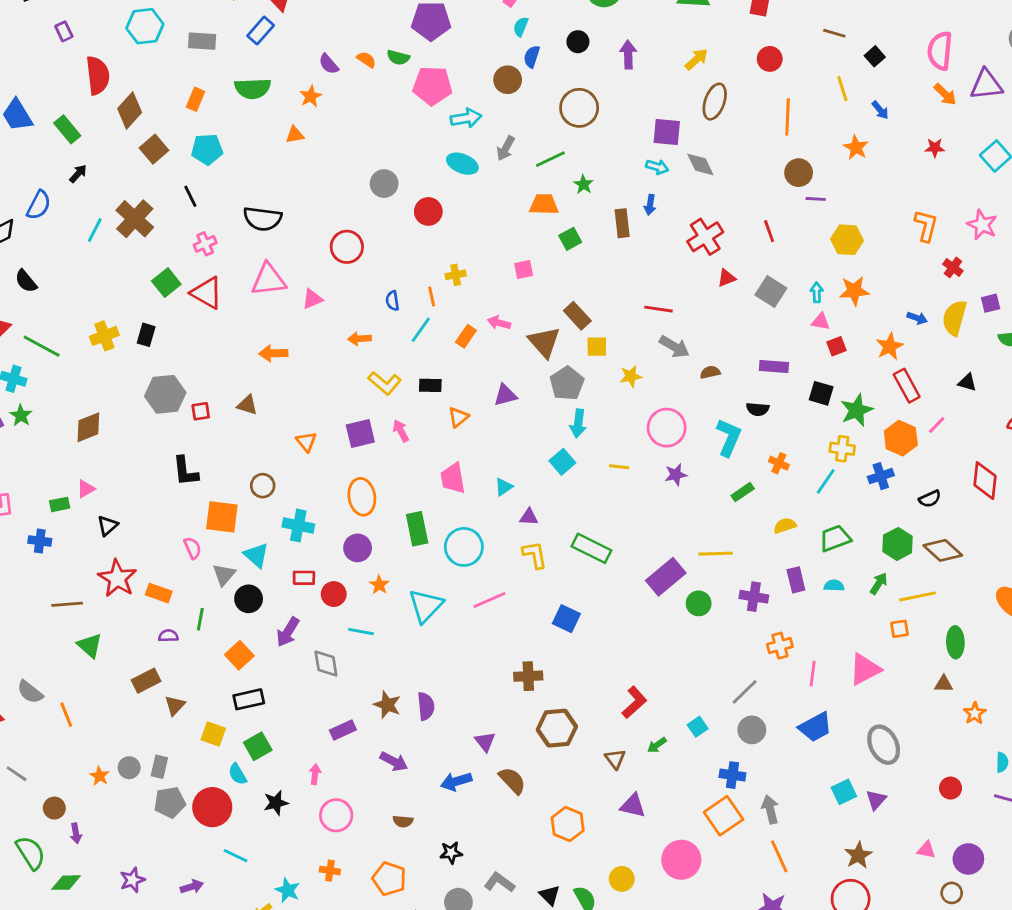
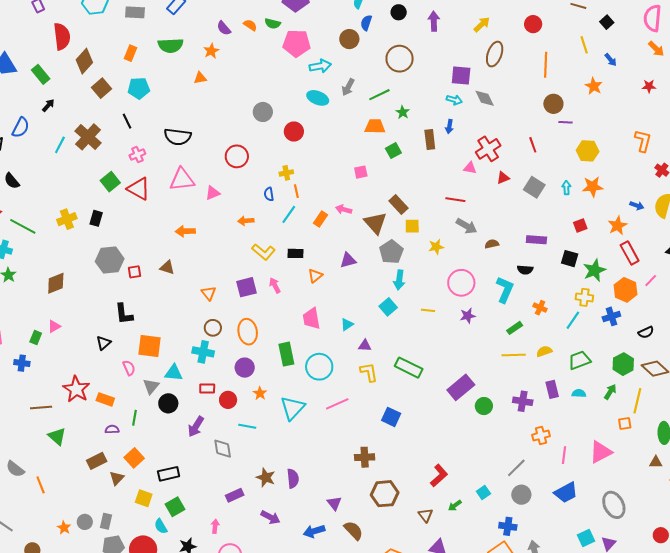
yellow cross: (456, 275) -> (286, 173), moved
pink triangle: (821, 321) -> (470, 168), moved
brown circle: (263, 486) -> (213, 328), moved
green rectangle: (60, 504) -> (36, 337), turned -56
black triangle: (108, 526) -> (104, 343), moved
yellow line: (716, 554) -> (514, 355), moved
cyan triangle: (256, 555) -> (174, 373), turned -36
yellow line: (917, 596) -> (637, 401), turned -65
orange square: (239, 655) -> (134, 458), moved

